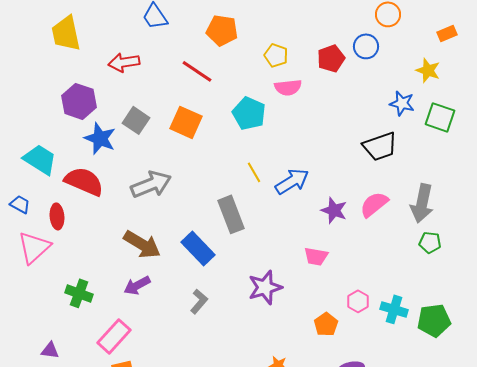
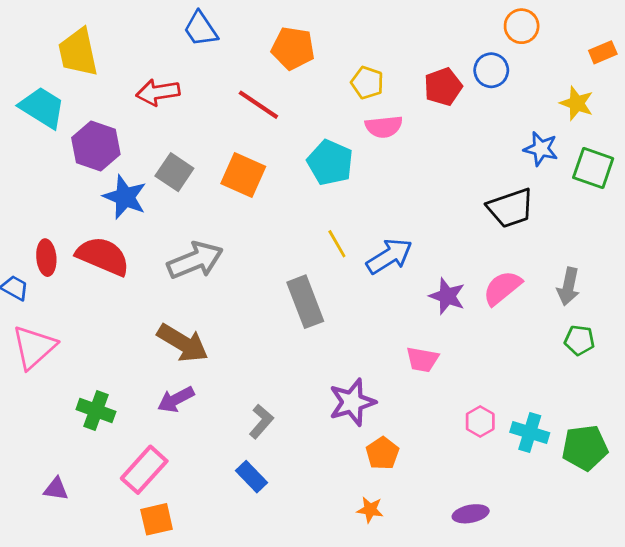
cyan trapezoid: (40, 159) -> (42, 107), moved
gray arrow: (422, 203) -> (568, 287), size x0.7
red ellipse: (57, 216) -> (46, 258), moved
blue rectangle: (198, 248) -> (252, 477), moved, size x0.7
orange pentagon: (326, 324) -> (382, 453), moved

